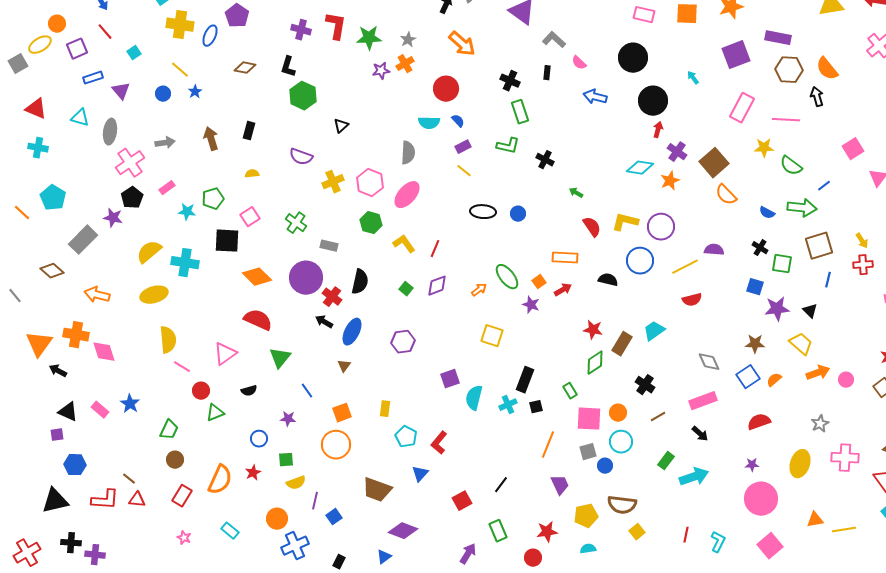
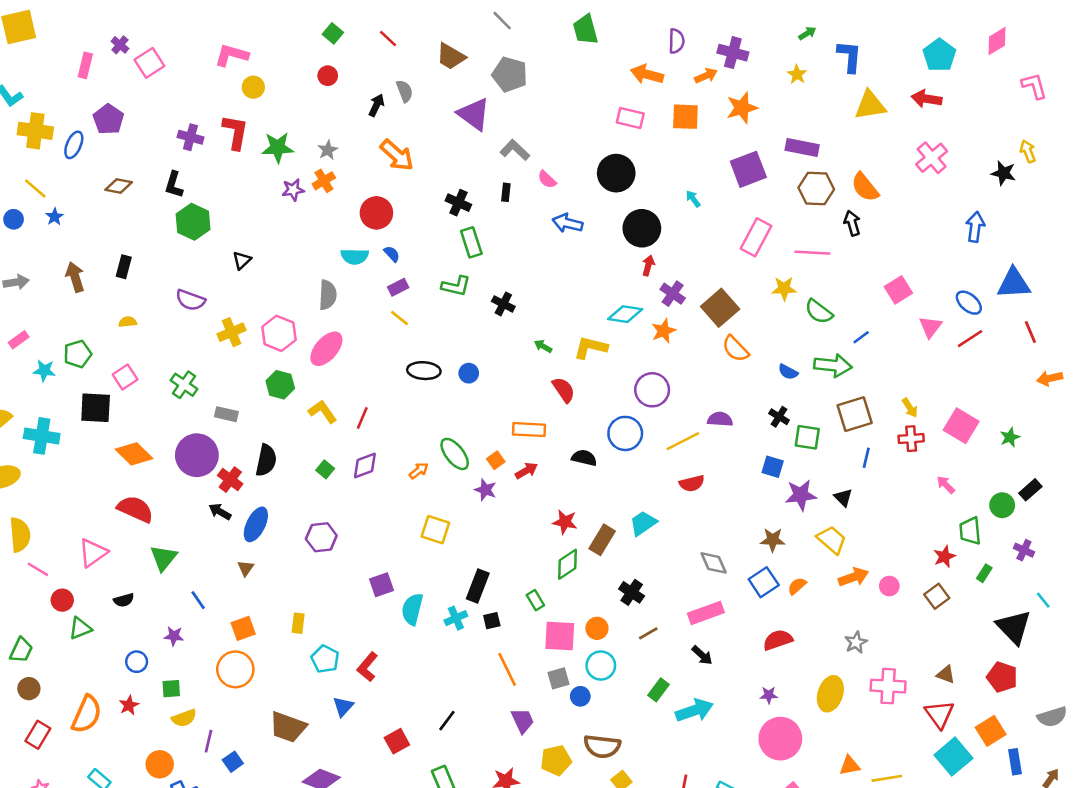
yellow L-shape: (625, 222) -> (591, 348), moved
orange line: (548, 445) -> (507, 669), turned -48

